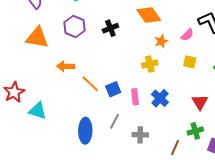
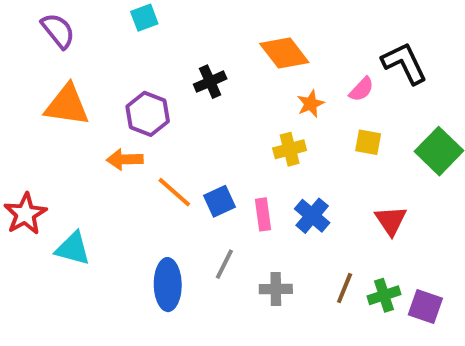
purple hexagon: (74, 26) -> (148, 114), moved
green cross: (195, 131) -> (384, 295), moved
brown line: (175, 148) -> (345, 288), moved

